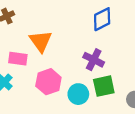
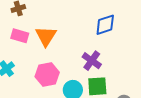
pink rectangle: (18, 59) -> (20, 36), moved

